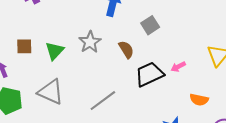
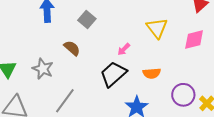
gray star: (90, 42) -> (43, 69), moved
black trapezoid: (149, 74) -> (113, 74), moved

